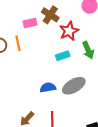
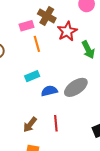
orange line: (18, 43) -> (37, 44), moved
cyan rectangle: (63, 56) -> (32, 76), moved

